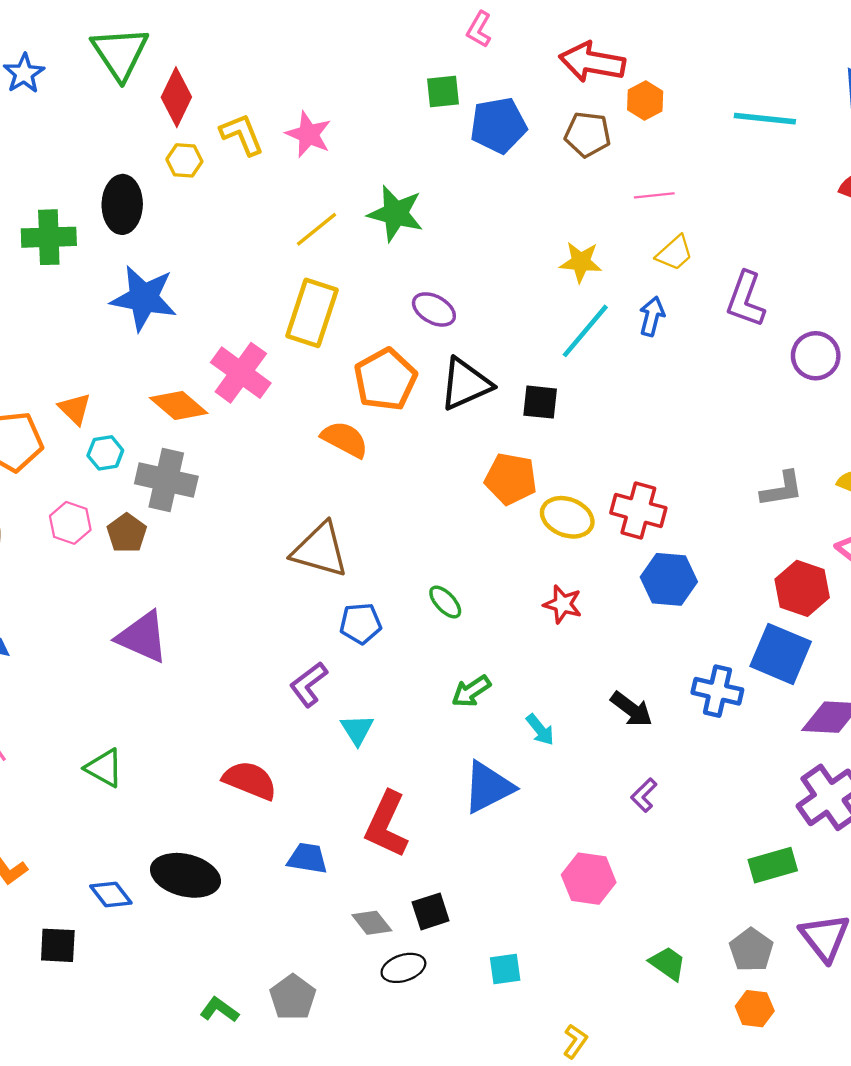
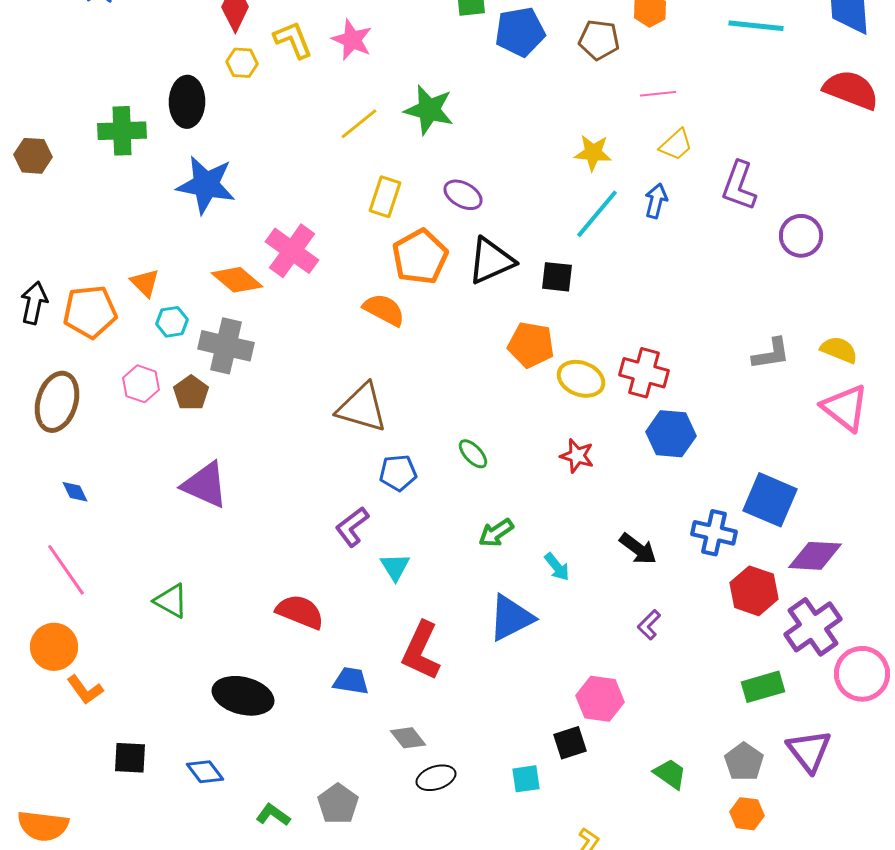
yellow rectangle: (312, 313) -> (385, 197), moved, size x0.7
red hexagon: (802, 588) -> (754, 591), moved
blue diamond: (111, 894) -> (205, 772), moved
black square: (431, 911) -> (570, 743), moved

